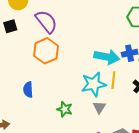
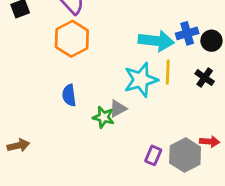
blue semicircle: (28, 90) -> (69, 95), moved
gray triangle: (99, 107) -> (118, 109), moved, turned 32

